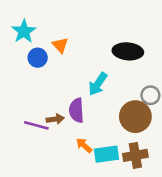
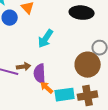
cyan arrow: (98, 84) -> (46, 39), moved
purple semicircle: (76, 110) -> (40, 74), moved

